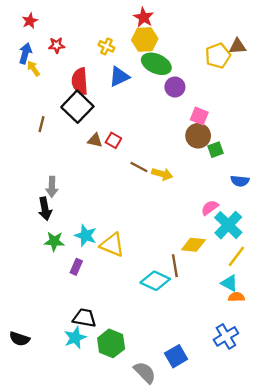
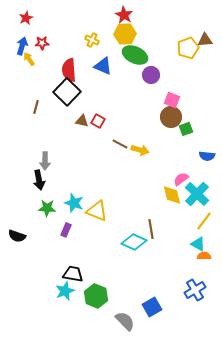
red star: (57, 45) -> (42, 43), moved
blue triangle: (119, 77) -> (103, 66), turned 48
yellow diamond: (193, 245) -> (172, 195), moved, turned 70
black semicircle: (19, 339) -> (17, 236), moved

